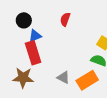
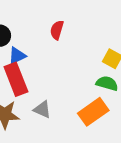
gray triangle: (63, 77) -> (42, 109), moved

